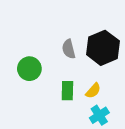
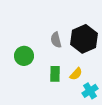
cyan cross: (99, 115) -> (90, 91), moved

